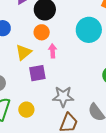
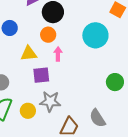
yellow triangle: (23, 52) -> (29, 53), turned 30
gray star: (63, 97) -> (50, 101), moved

